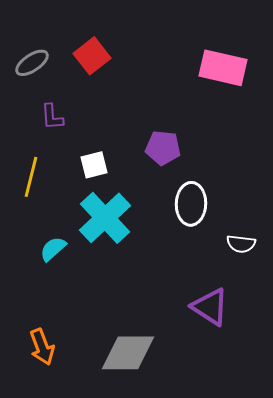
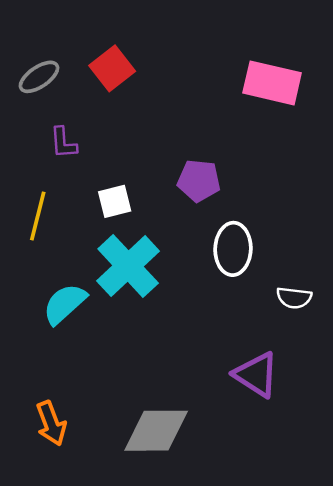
cyan semicircle: (53, 249) -> (65, 304), size x1.4

